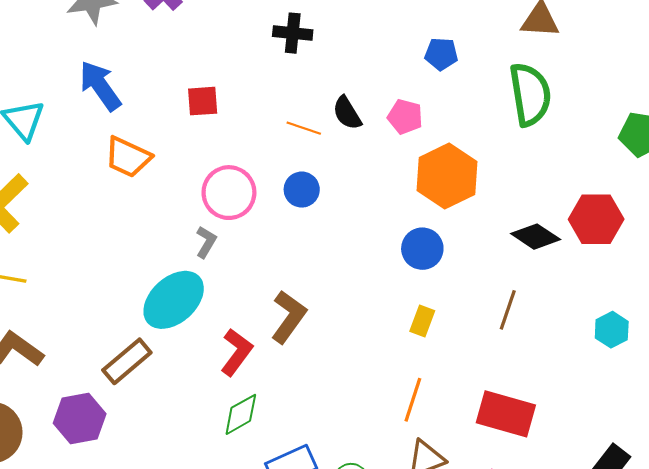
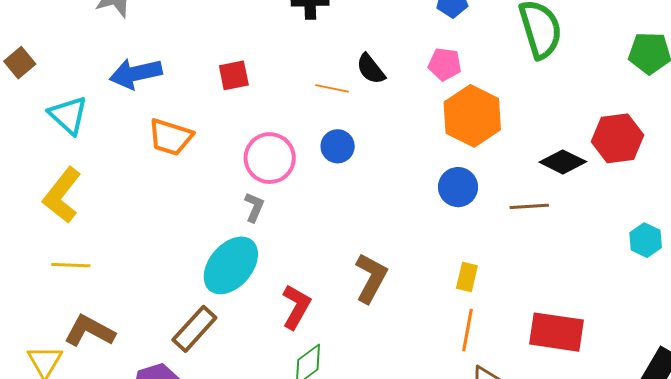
blue arrow: (100, 86) -> (136, 73), turned -60
pink pentagon: (405, 117) -> (445, 64), moved
brown line: (508, 310) -> (529, 206), moved, turned 75
brown L-shape: (289, 317) -> (371, 278), moved
yellow rectangle: (422, 321) -> (467, 277), moved

